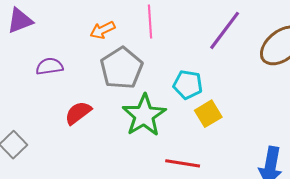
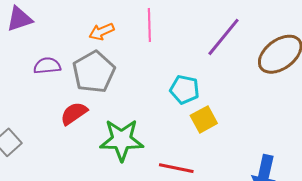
gray pentagon: (121, 68) -> (94, 72), moved
green star: (144, 115) -> (122, 140), moved, turned 30

